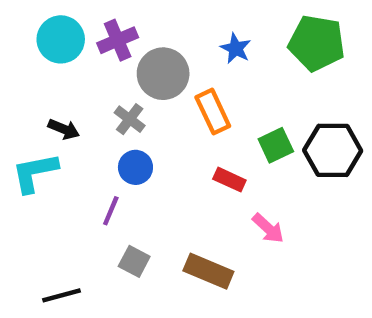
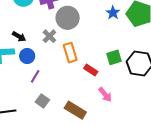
blue star: (236, 48) -> (113, 13), moved
orange rectangle: (213, 112) -> (70, 53), moved
blue circle: (135, 167) -> (27, 56), moved

